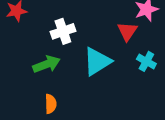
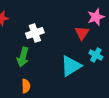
cyan triangle: (97, 61) -> (71, 66), moved
green arrow: (47, 64) -> (23, 57), turned 126

